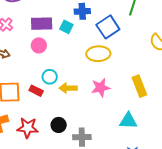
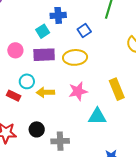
purple rectangle: (42, 24) -> (44, 55), moved
cyan square: (66, 27) -> (43, 31), turned 32
blue square: (108, 27) -> (84, 31), size x0.6
cyan triangle: (128, 121) -> (97, 116), moved

